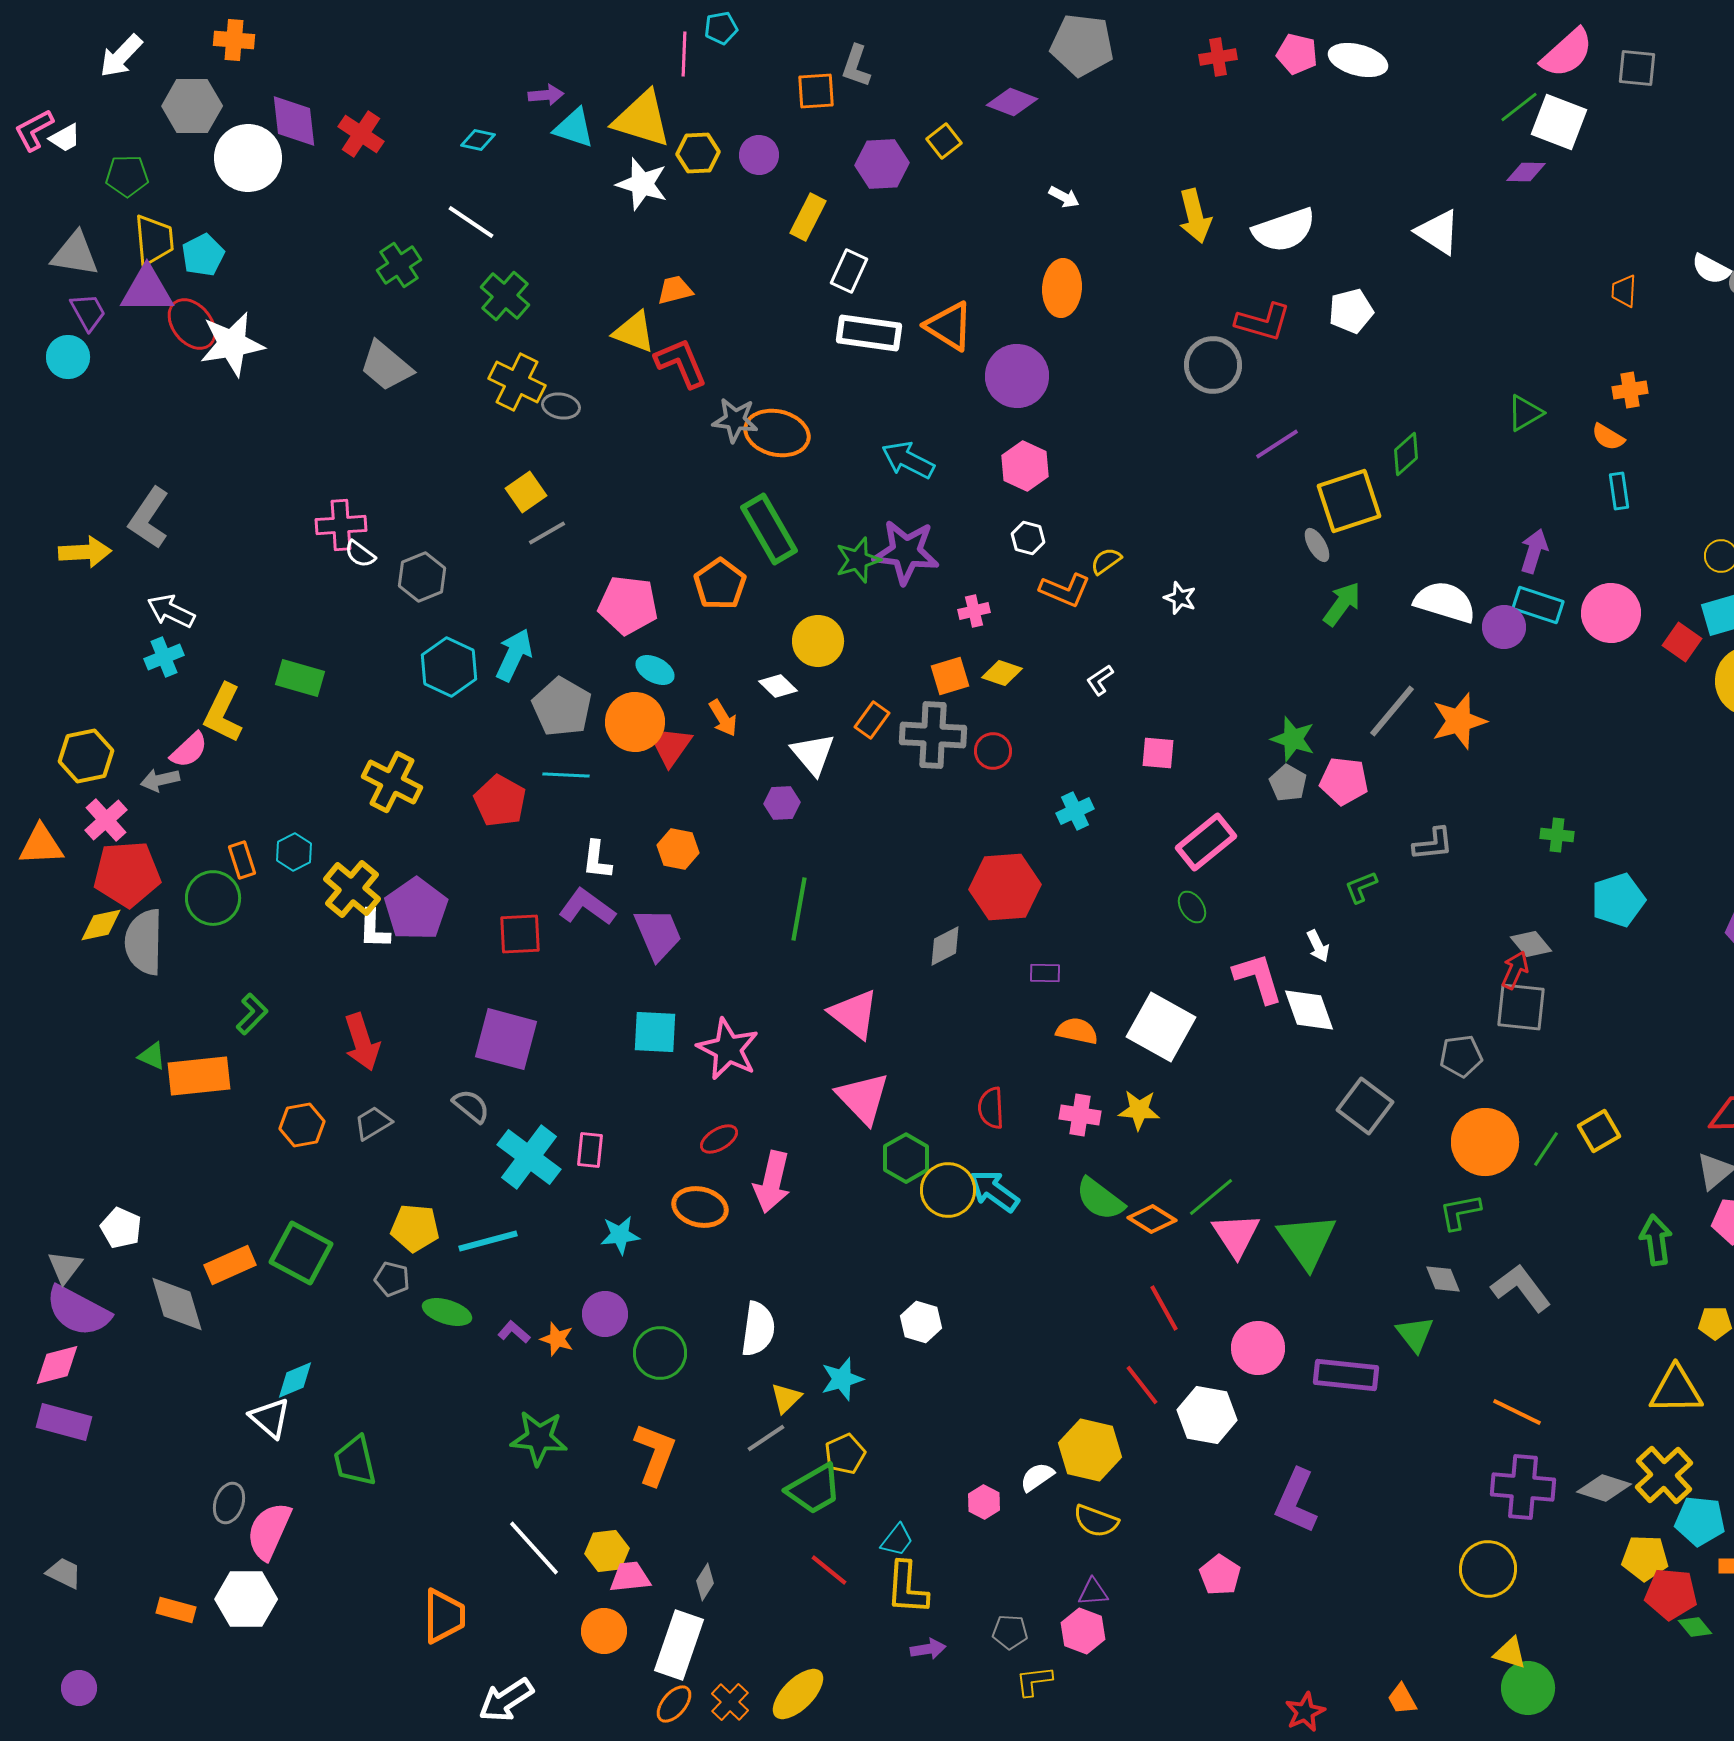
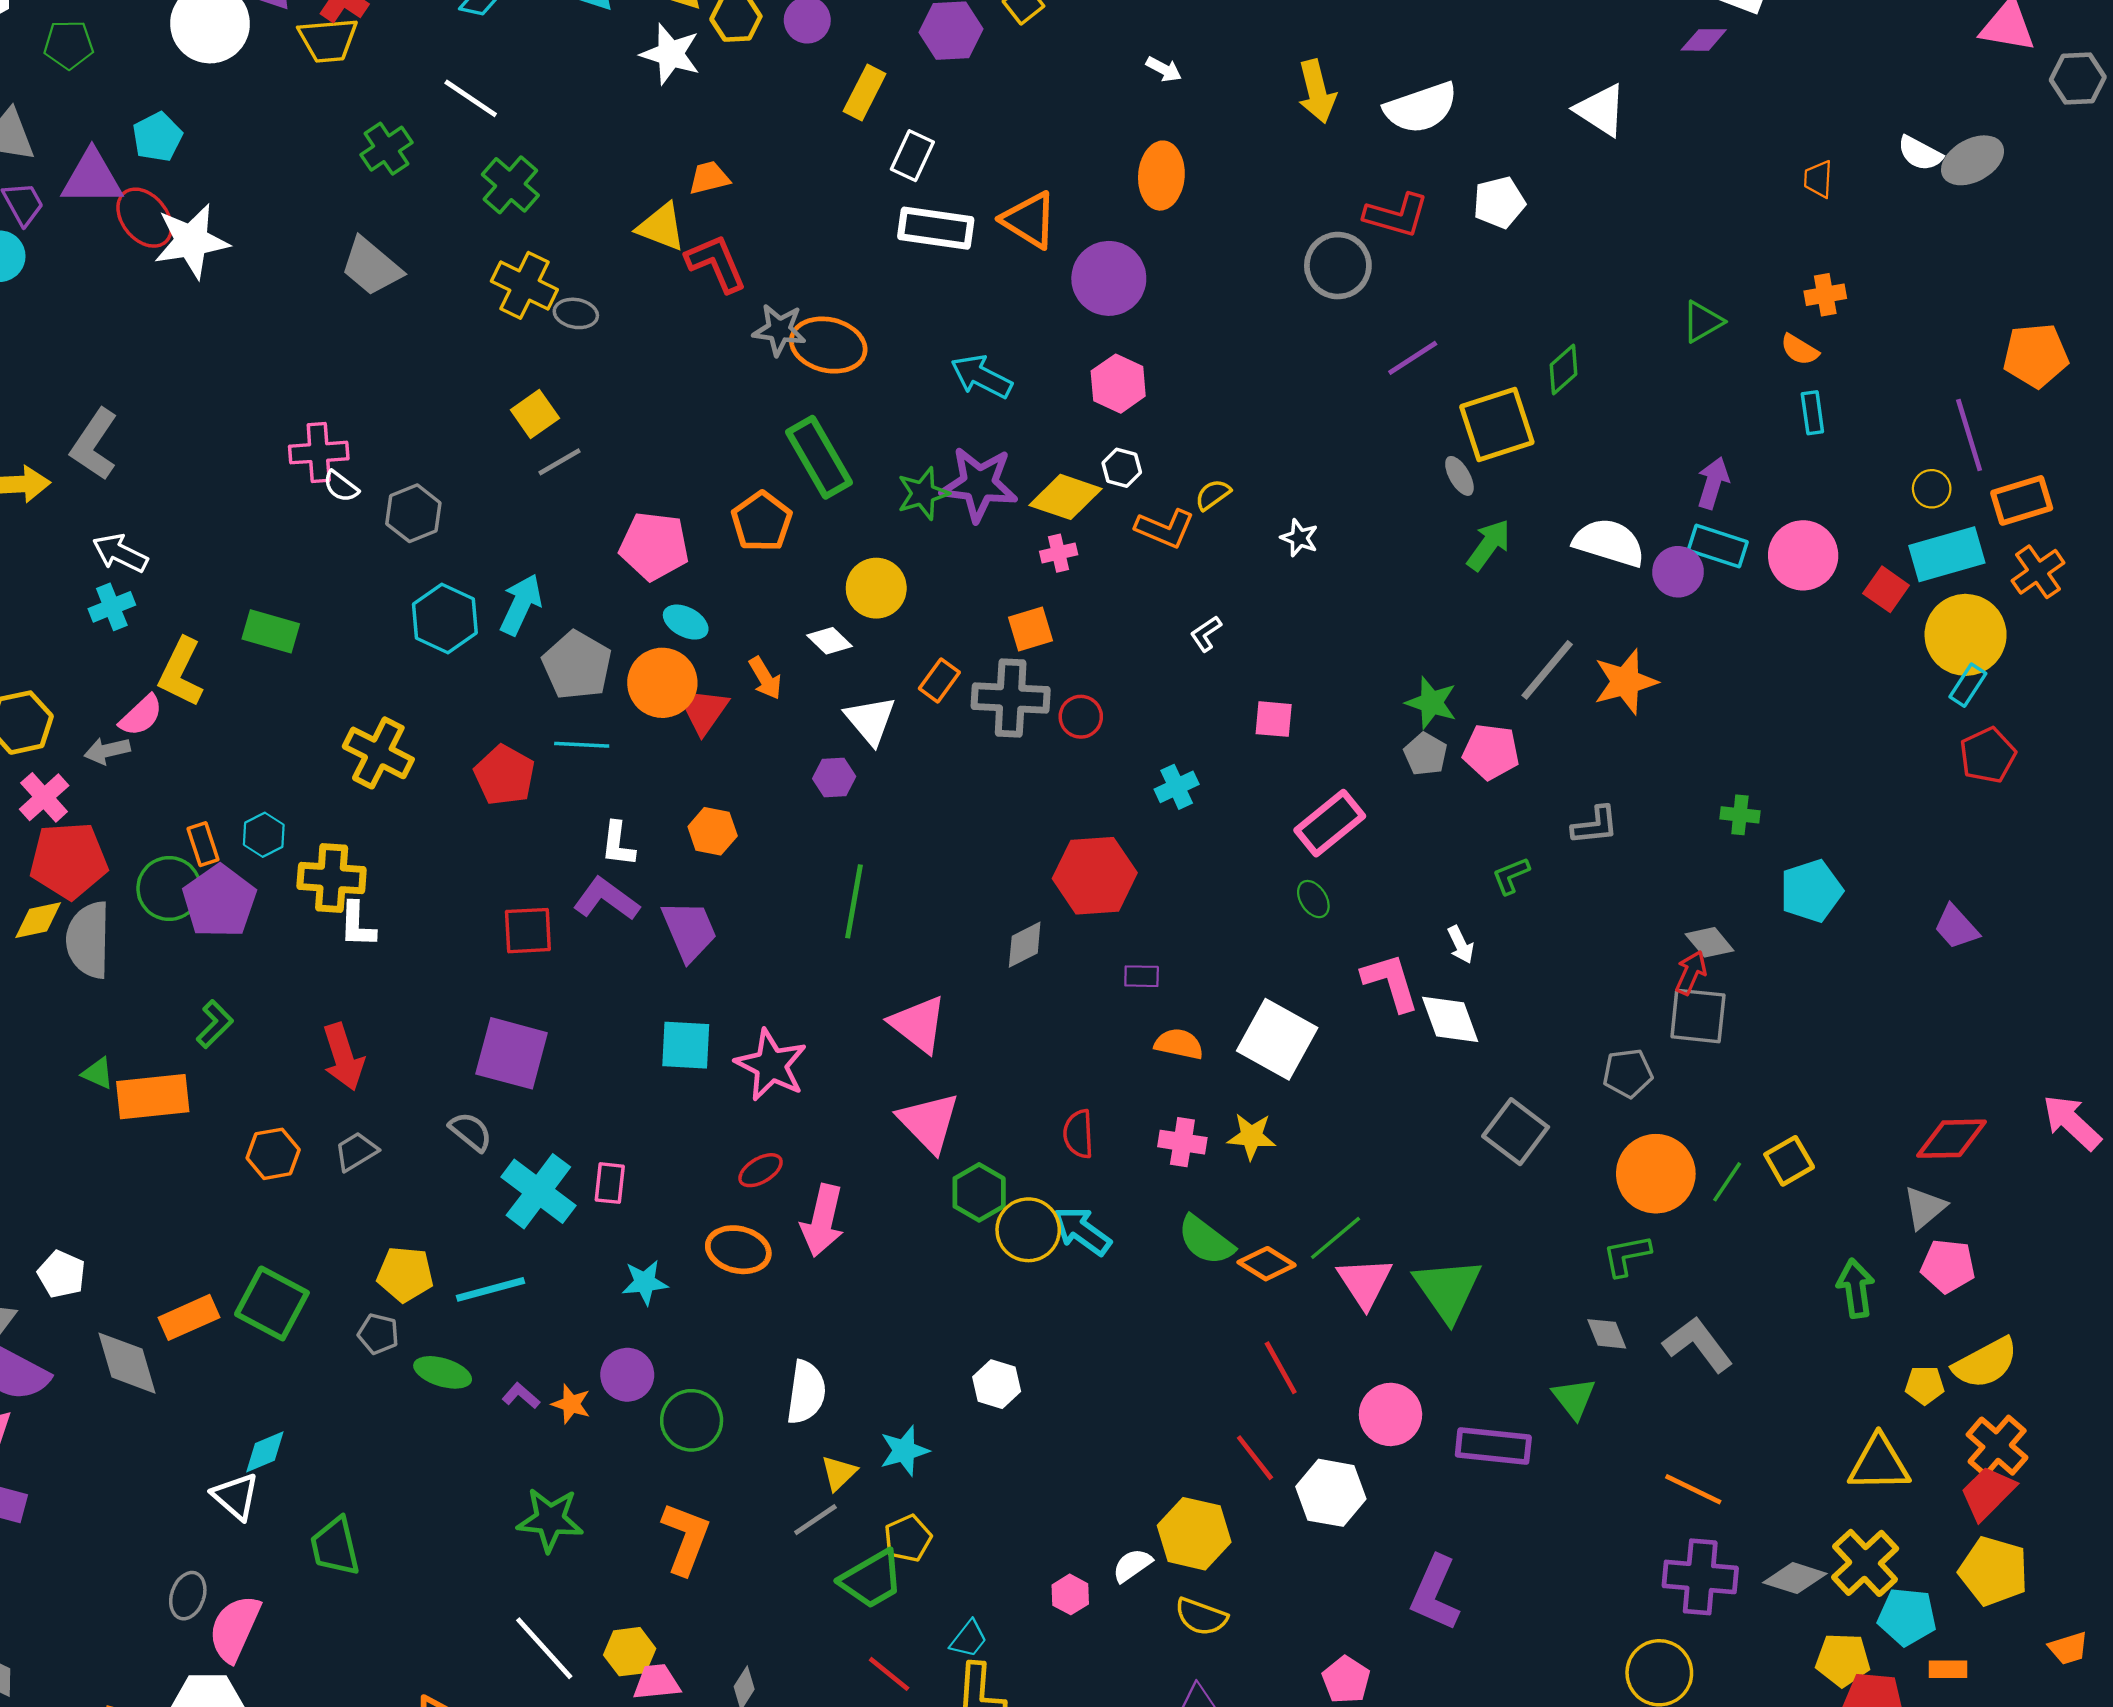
yellow trapezoid: (154, 240) -> (328, 40), moved, turned 90
yellow diamond: (1002, 673) -> (1066, 497), moved, size x1.5
yellow cross: (352, 889) -> (332, 878), turned -36
purple pentagon: (416, 909) -> (219, 901), moved

